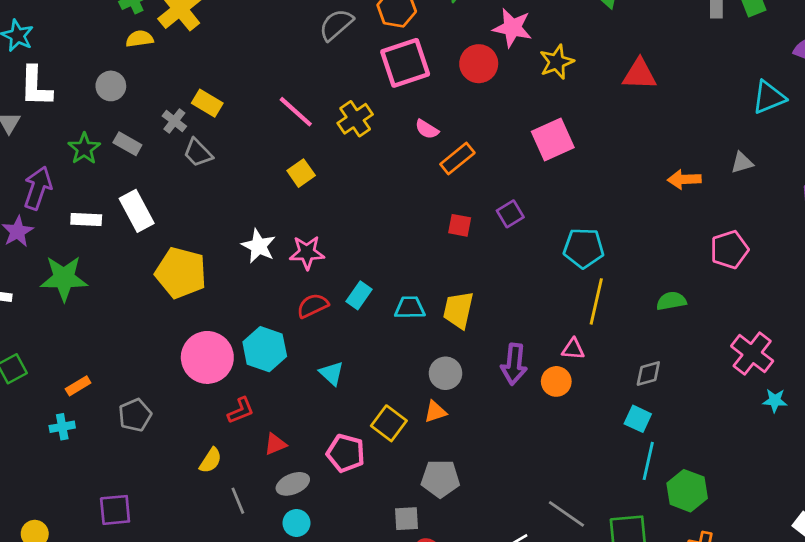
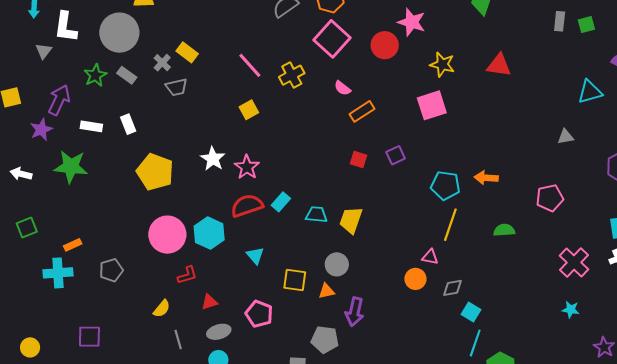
yellow star: (557, 62) -> (442, 64), moved, turned 30
pink square: (405, 63) -> (332, 39), turned -36
gray circle: (111, 86) -> (119, 33), size x1.8
gray trapezoid: (198, 153) -> (177, 87), turned -65
orange arrow: (684, 179) -> (486, 178), moved
white rectangle: (137, 211) -> (128, 124), size x0.7
pink star: (307, 253) -> (247, 167), turned 30
red semicircle: (313, 306) -> (247, 206), size x1.4
pink cross: (752, 354) -> (574, 263), moved
purple arrow: (514, 364) -> (355, 312), moved
gray diamond: (648, 373) -> (453, 288), moved
yellow square: (389, 423) -> (295, 280), moved, turned -35
cyan cross: (62, 427) -> (58, 273), size x1.6

